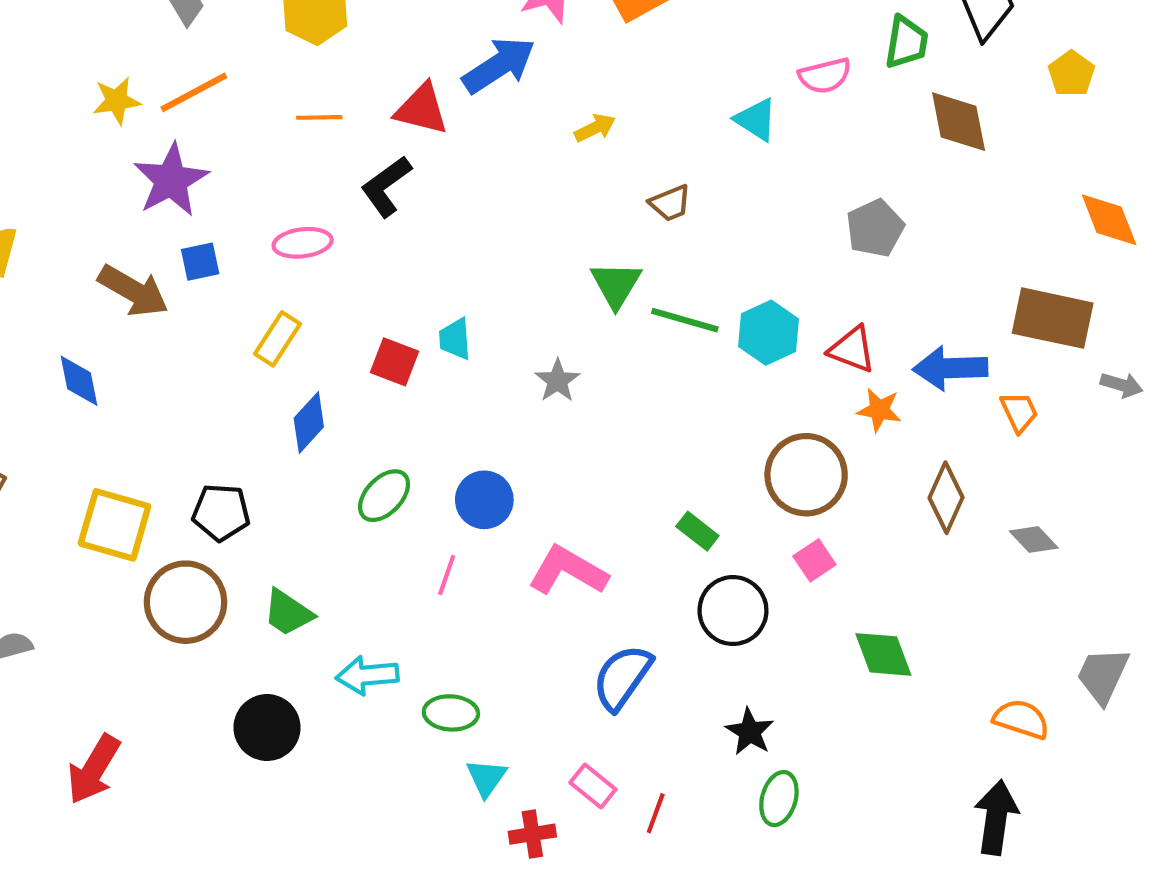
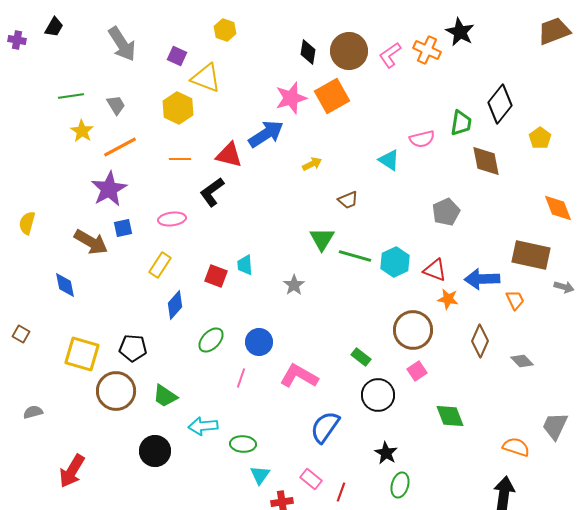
yellow star: (117, 101) -> (82, 131), moved, turned -30

